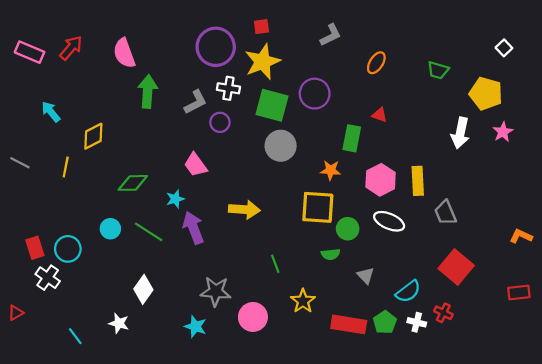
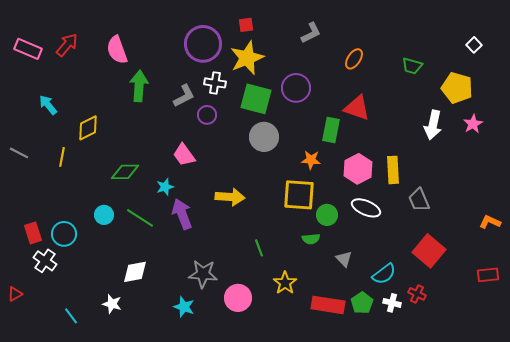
red triangle: (379, 115) -> (357, 108), size x1.8
white diamond: (143, 289) -> (135, 272), turned 44

